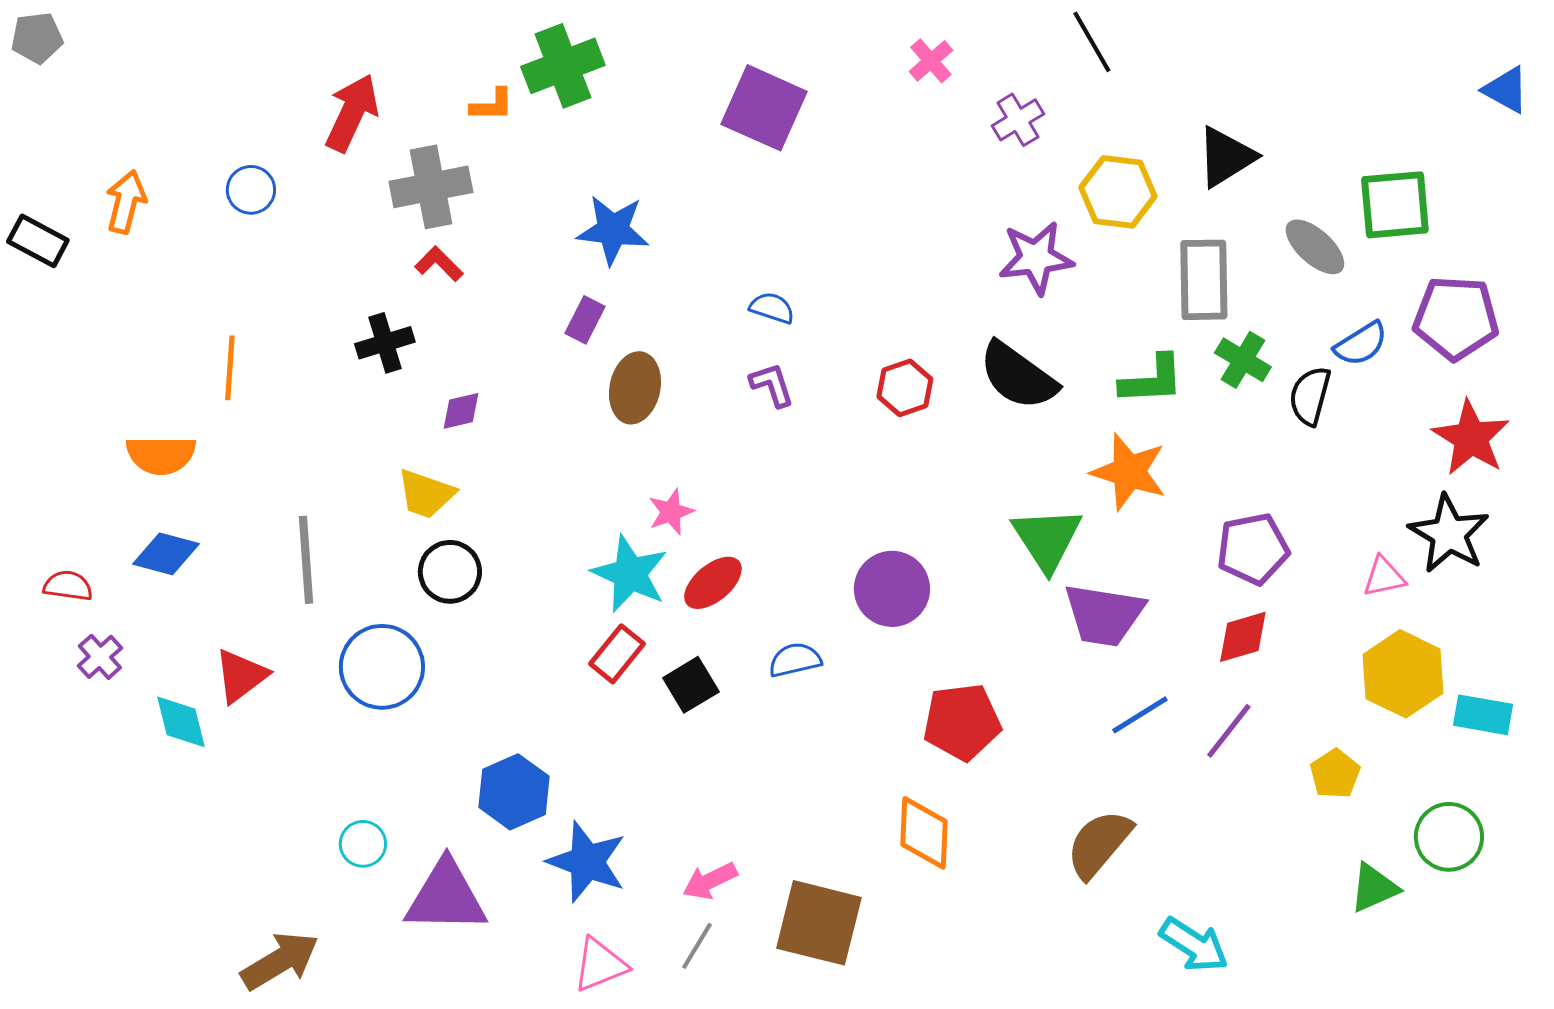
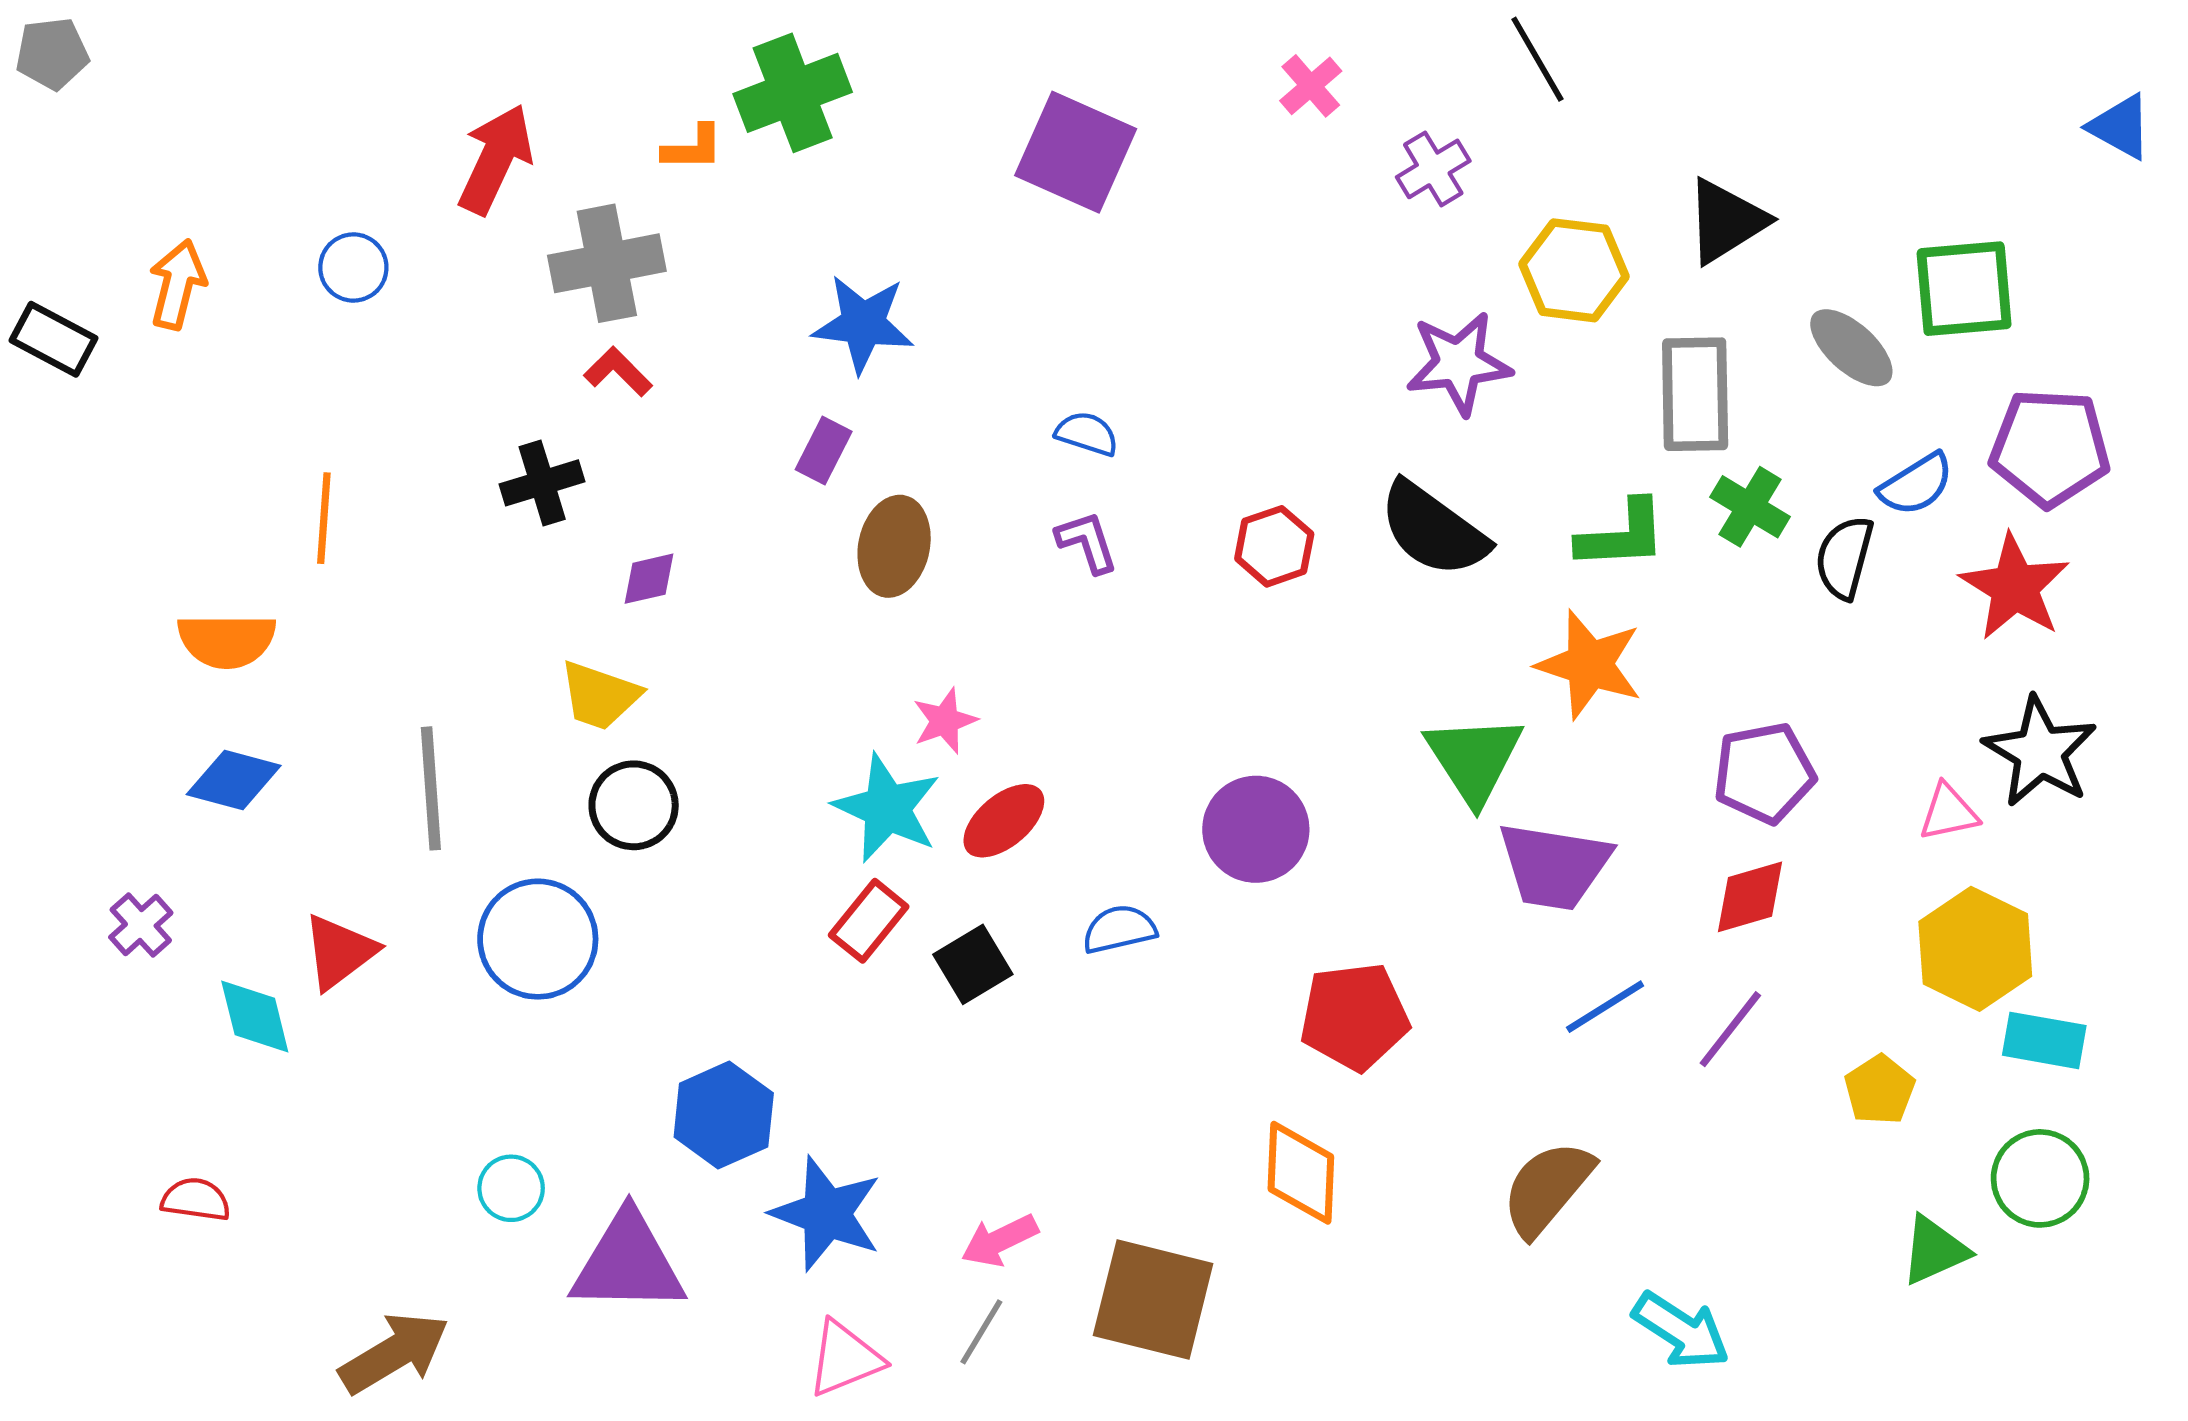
red star: (1471, 438) -> (2015, 587), moved
red semicircle: (68, 586) -> (196, 1200), moved
cyan rectangle: (1483, 715) -> (2044, 1040), moved

